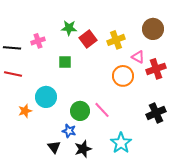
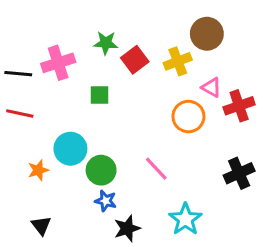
brown circle: (153, 29) -> (207, 34), moved
pink cross: (38, 41) -> (58, 63), size x1.5
green circle: (80, 111) -> (101, 170), moved
black triangle: (54, 147) -> (41, 225), moved

